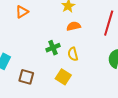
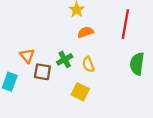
orange triangle: (22, 12) -> (27, 56), moved, turned -32
brown square: (26, 77) -> (42, 72), moved

